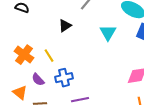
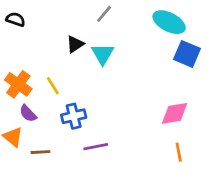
cyan triangle: (108, 33) -> (103, 54), moved
purple semicircle: (38, 80) -> (28, 113), moved

